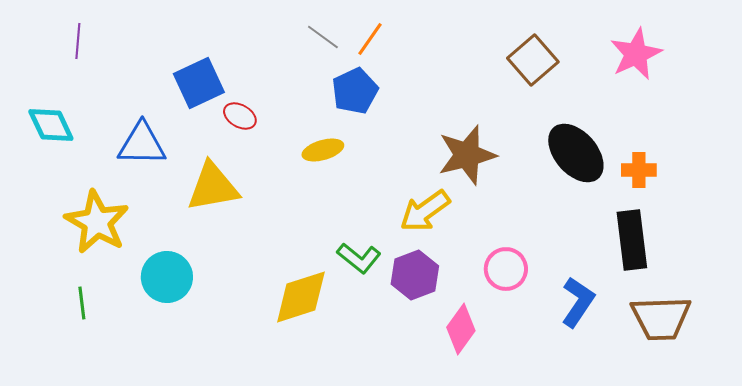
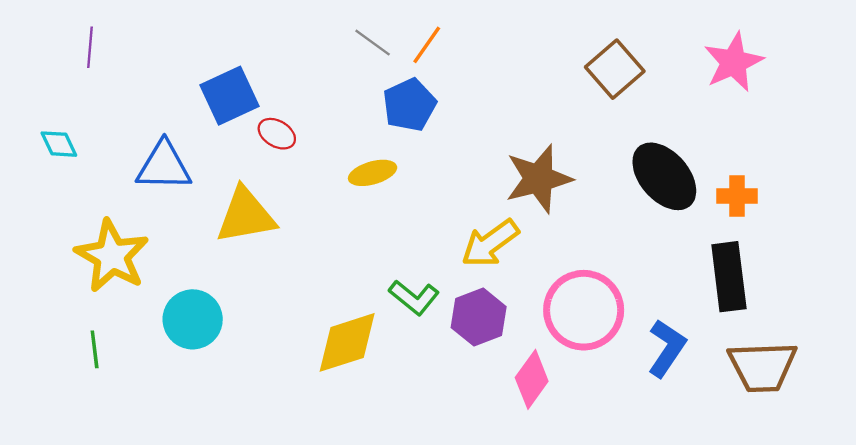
cyan diamond: (51, 125) -> (59, 144), size x0.7
pink circle: (506, 269) -> (584, 310), size x1.6

